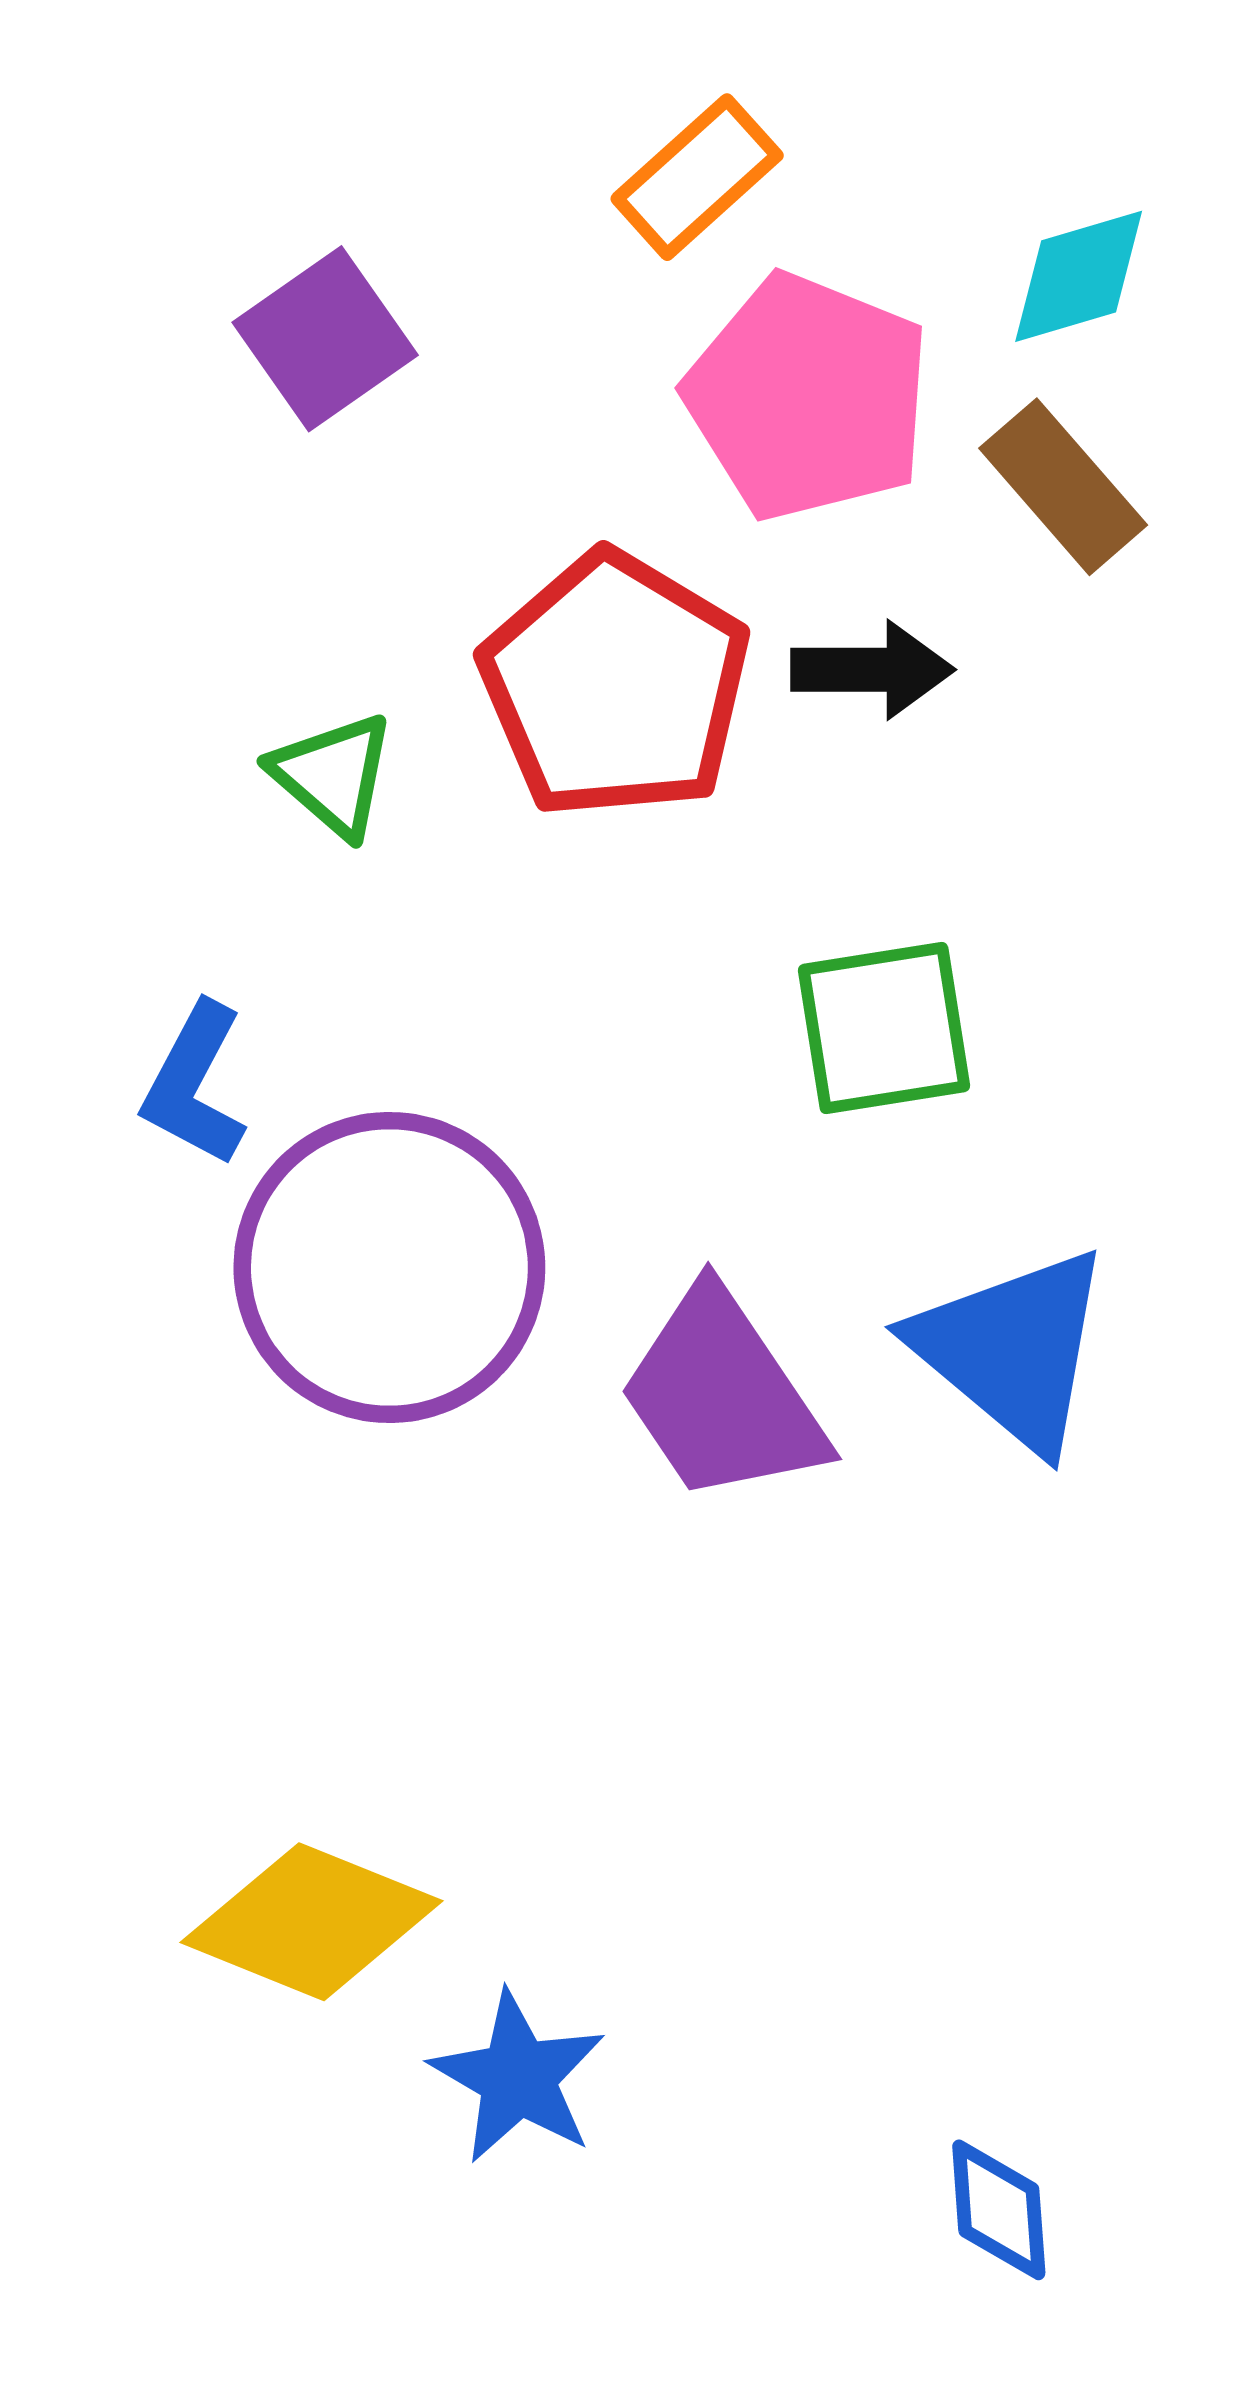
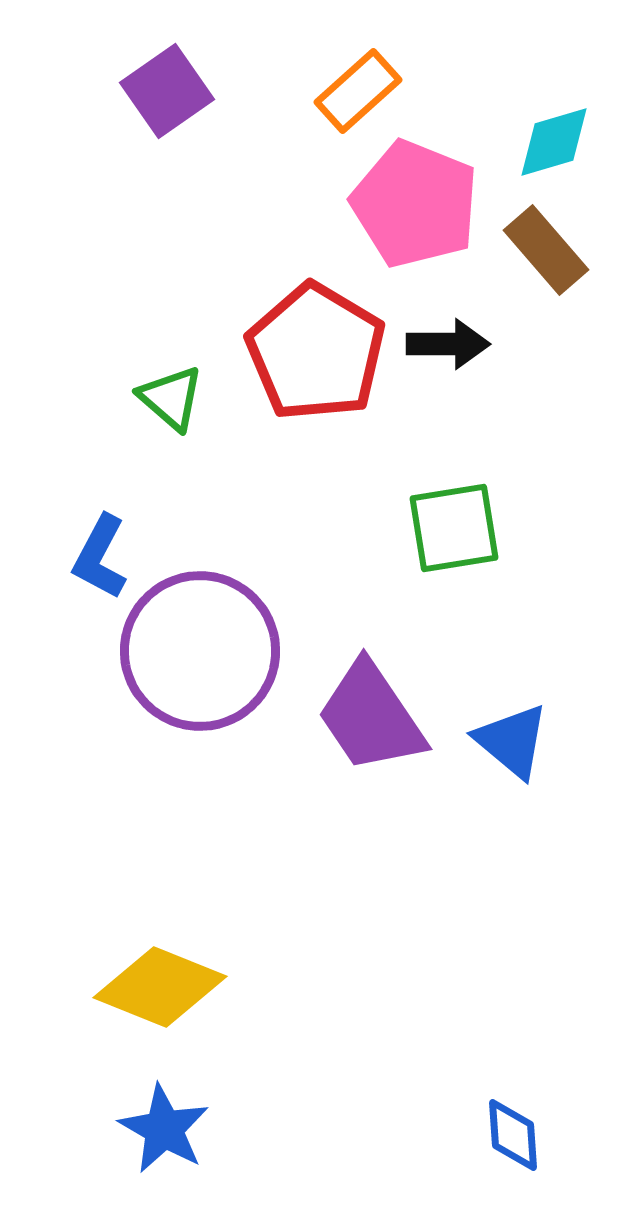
purple square: (325, 339) -> (167, 91), moved
blue triangle: (1012, 1349) -> (512, 741), moved, size x0.7
blue star: (518, 2077) -> (164, 1129), moved

